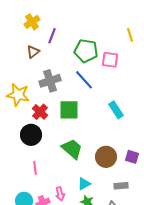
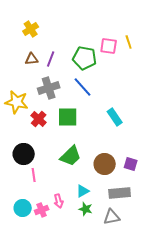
purple line: (52, 36) -> (51, 59), moved
brown triangle: (33, 52) -> (32, 59), turned 32
pink square: (110, 60) -> (109, 46), moved
black circle: (31, 135) -> (24, 154), moved
green trapezoid: (72, 149) -> (71, 156), turned 95
gray rectangle: (121, 186) -> (120, 193), size x1.5

